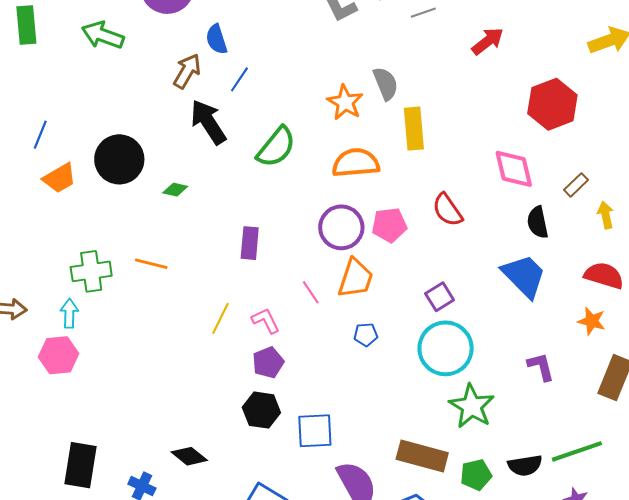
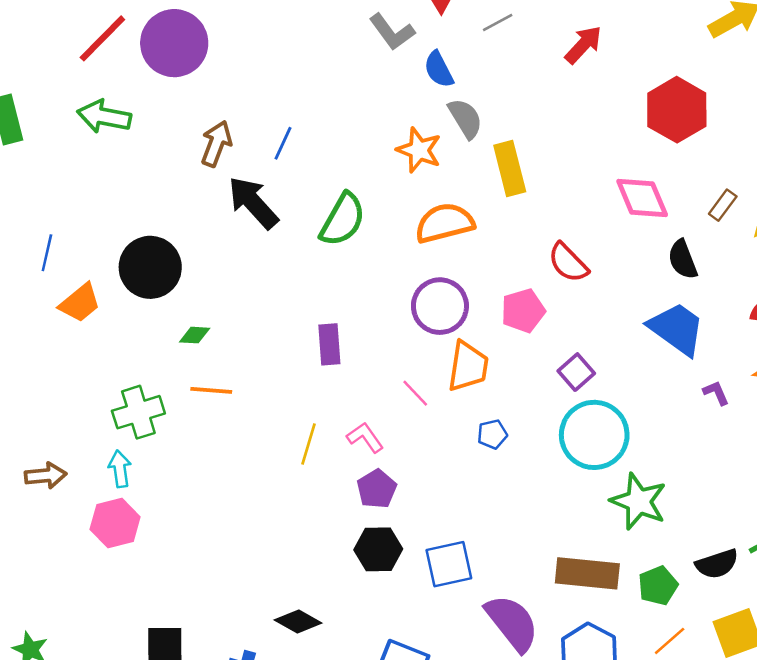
blue semicircle: (217, 39) -> (439, 69), moved
green diamond: (175, 190) -> (195, 335), moved
pink pentagon: (389, 225) -> (523, 311), moved
purple L-shape: (541, 367) -> (716, 393), moved, size x0.7

